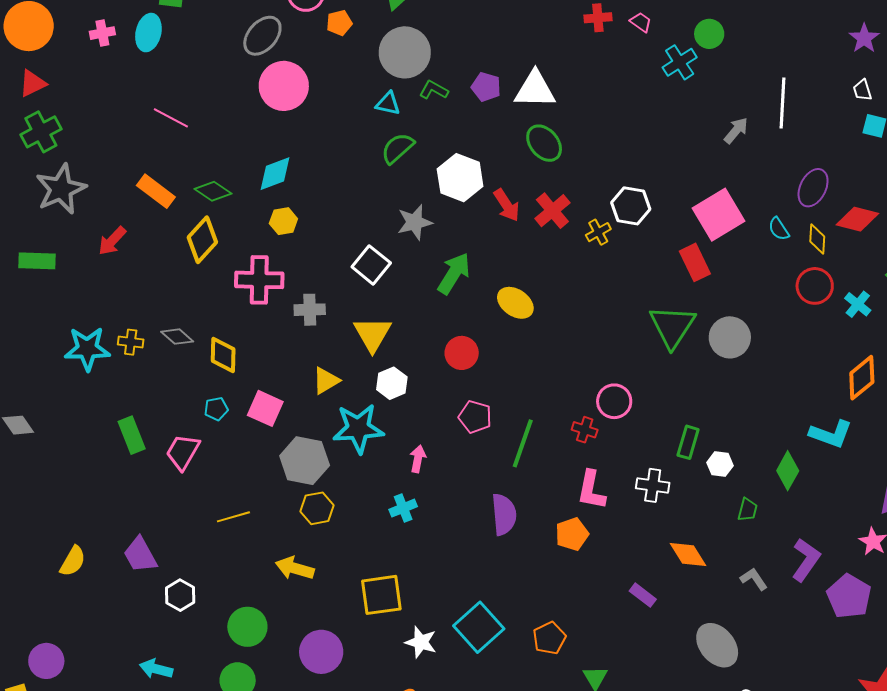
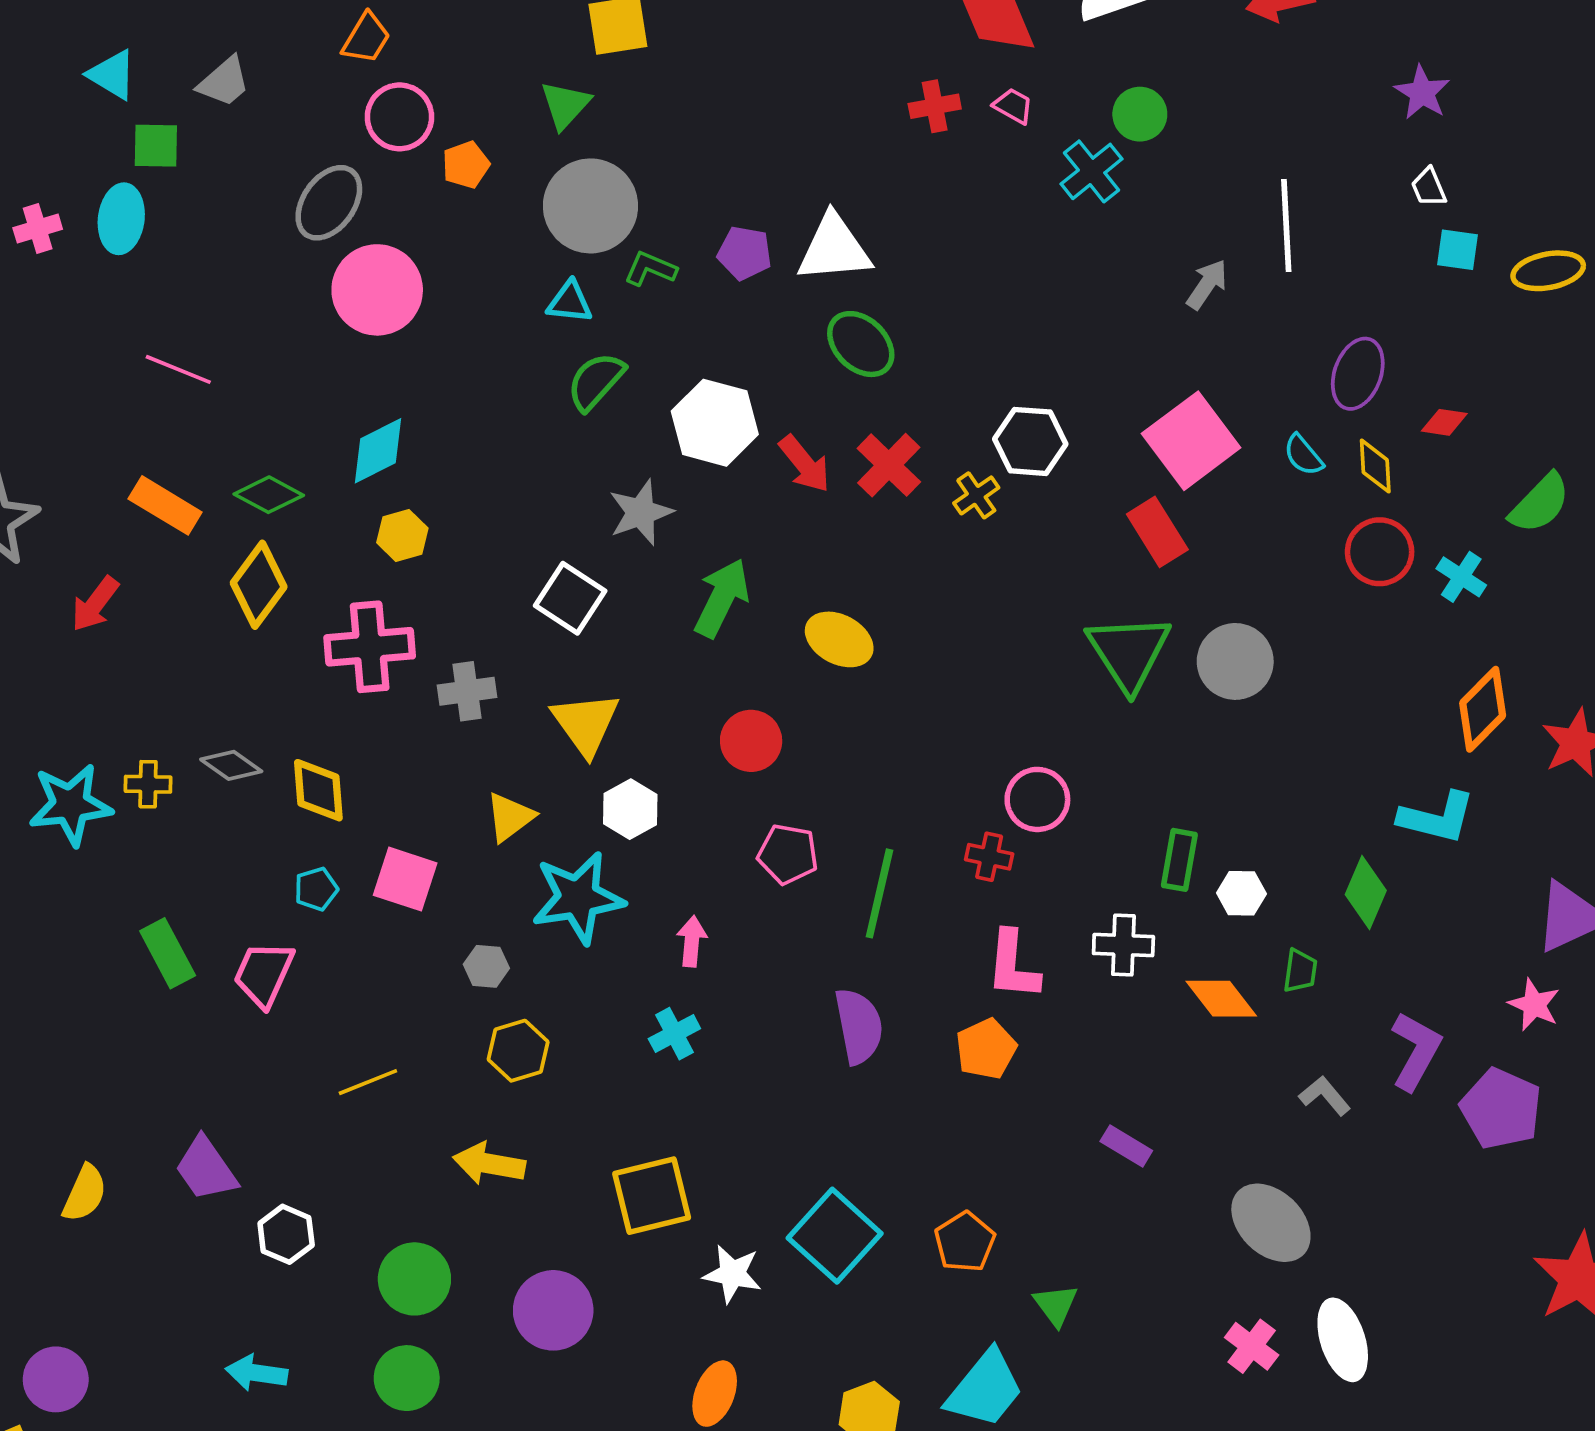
red diamond: (857, 219) -> (1444, 422), size x0.6
gray hexagon: (305, 461) -> (486, 966), size x0.5
orange diamond: (688, 554) -> (1221, 999), moved

